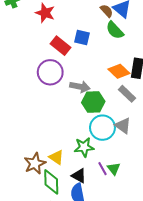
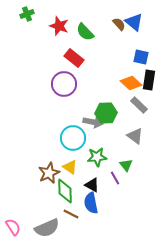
green semicircle: (115, 30) -> (85, 32), moved
blue square: (82, 37) -> (141, 57), moved
gray arrow: (80, 87) -> (93, 122), moved
cyan circle: (102, 128) -> (73, 138), moved
green triangle: (114, 169) -> (126, 165), moved

